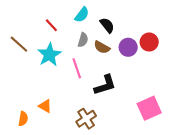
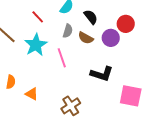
red circle: (149, 42) -> (126, 24), moved
black L-shape: (105, 85) -> (102, 74), moved, turned 35
pink square: (149, 108) -> (131, 96), turned 35
orange semicircle: (23, 119) -> (11, 82), moved

